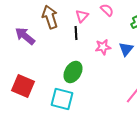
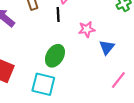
blue triangle: (126, 49) -> (107, 47), moved

